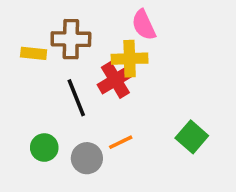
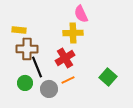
brown cross: (71, 39) -> (27, 49), moved
red cross: (115, 80) -> (65, 58), moved
black line: (76, 98) -> (37, 67), moved

